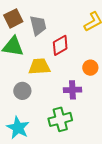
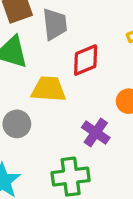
purple cross: (72, 90) -> (96, 133), turned 30

